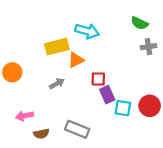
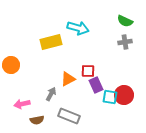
gray cross: (148, 47) -> (125, 42), moved
orange triangle: (76, 60) -> (68, 79), moved
gray arrow: (57, 83) -> (51, 94), moved, turned -32
red circle: (150, 106) -> (124, 95), moved

